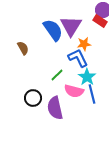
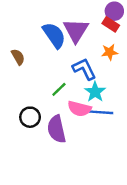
orange star: (84, 44) -> (110, 52), moved
blue line: (92, 94) -> (101, 112), turned -72

